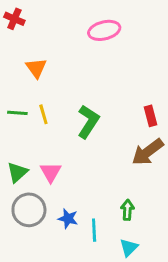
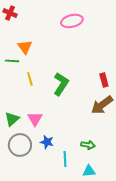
green line: (17, 113) -> (12, 61), moved
green arrow: (127, 210) -> (88, 145), turned 96
blue star: (68, 219) -> (47, 142), moved
cyan triangle: (129, 248) -> (89, 171), turned 40

